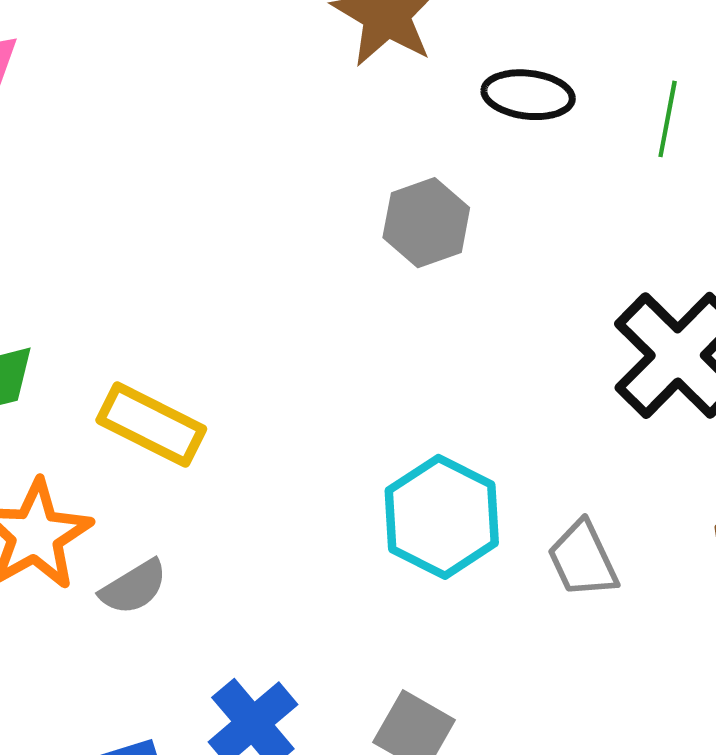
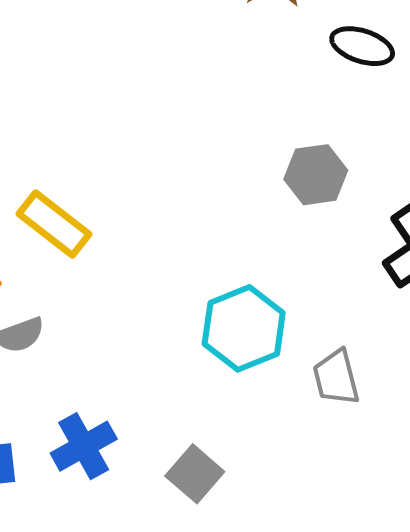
gray hexagon: (426, 223) -> (316, 175), moved

